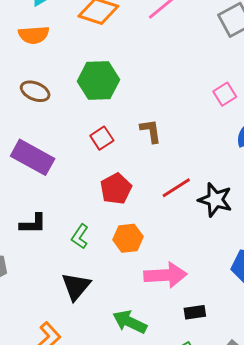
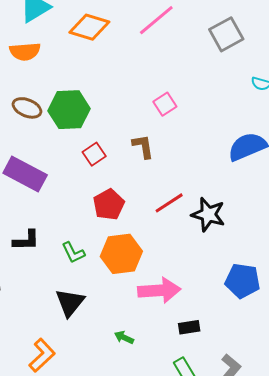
green hexagon: (98, 81) -> (69, 110), moved
pink square: (225, 94) -> (165, 104), moved
green L-shape: (80, 236) -> (73, 253), turned -60
orange hexagon: (128, 238) -> (121, 254), size x1.4
green arrow: (130, 322) -> (124, 337), size x0.6

